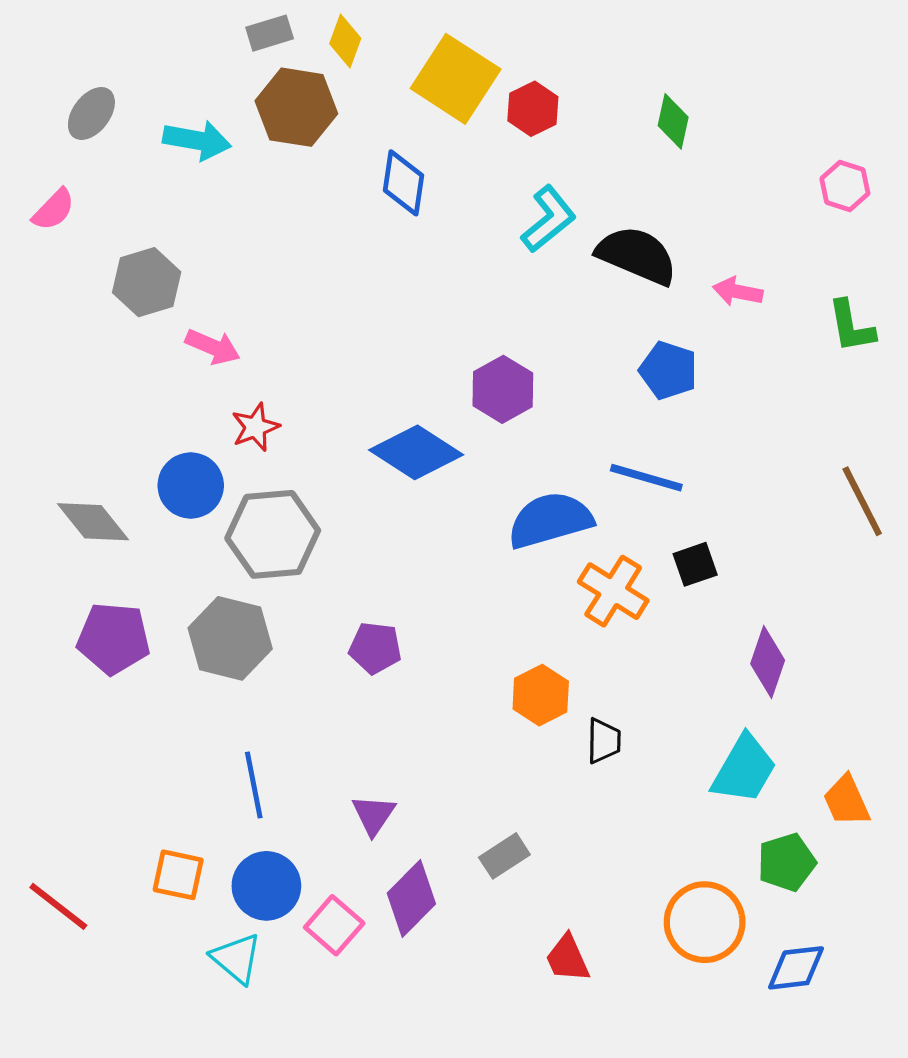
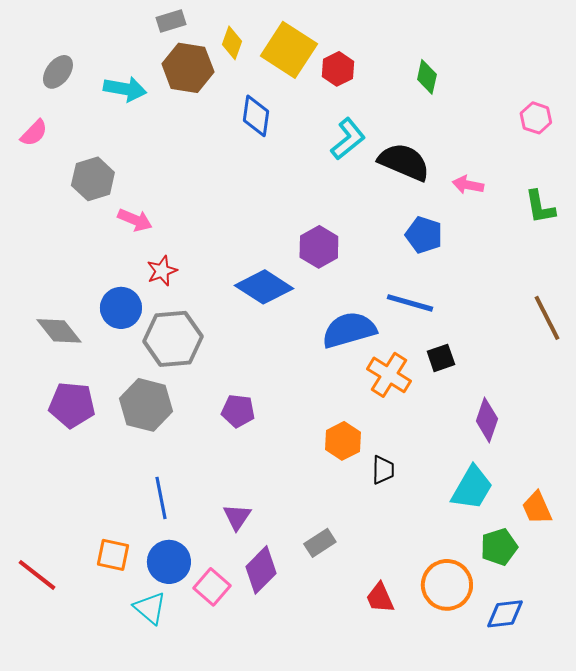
yellow diamond: (345, 41) -> (232, 43), moved
red trapezoid: (567, 958) -> (380, 598), moved

